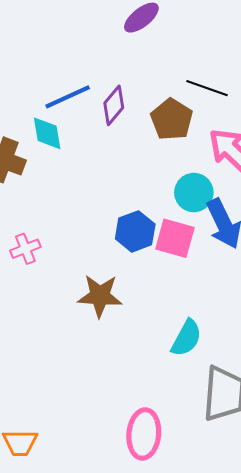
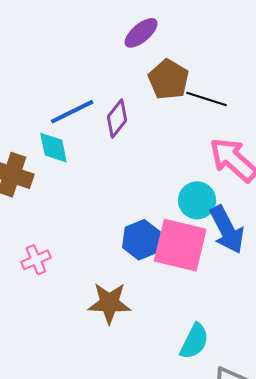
brown pentagon: (172, 119) -> (169, 79), moved
pink square: (175, 238) -> (180, 245), size x1.4

